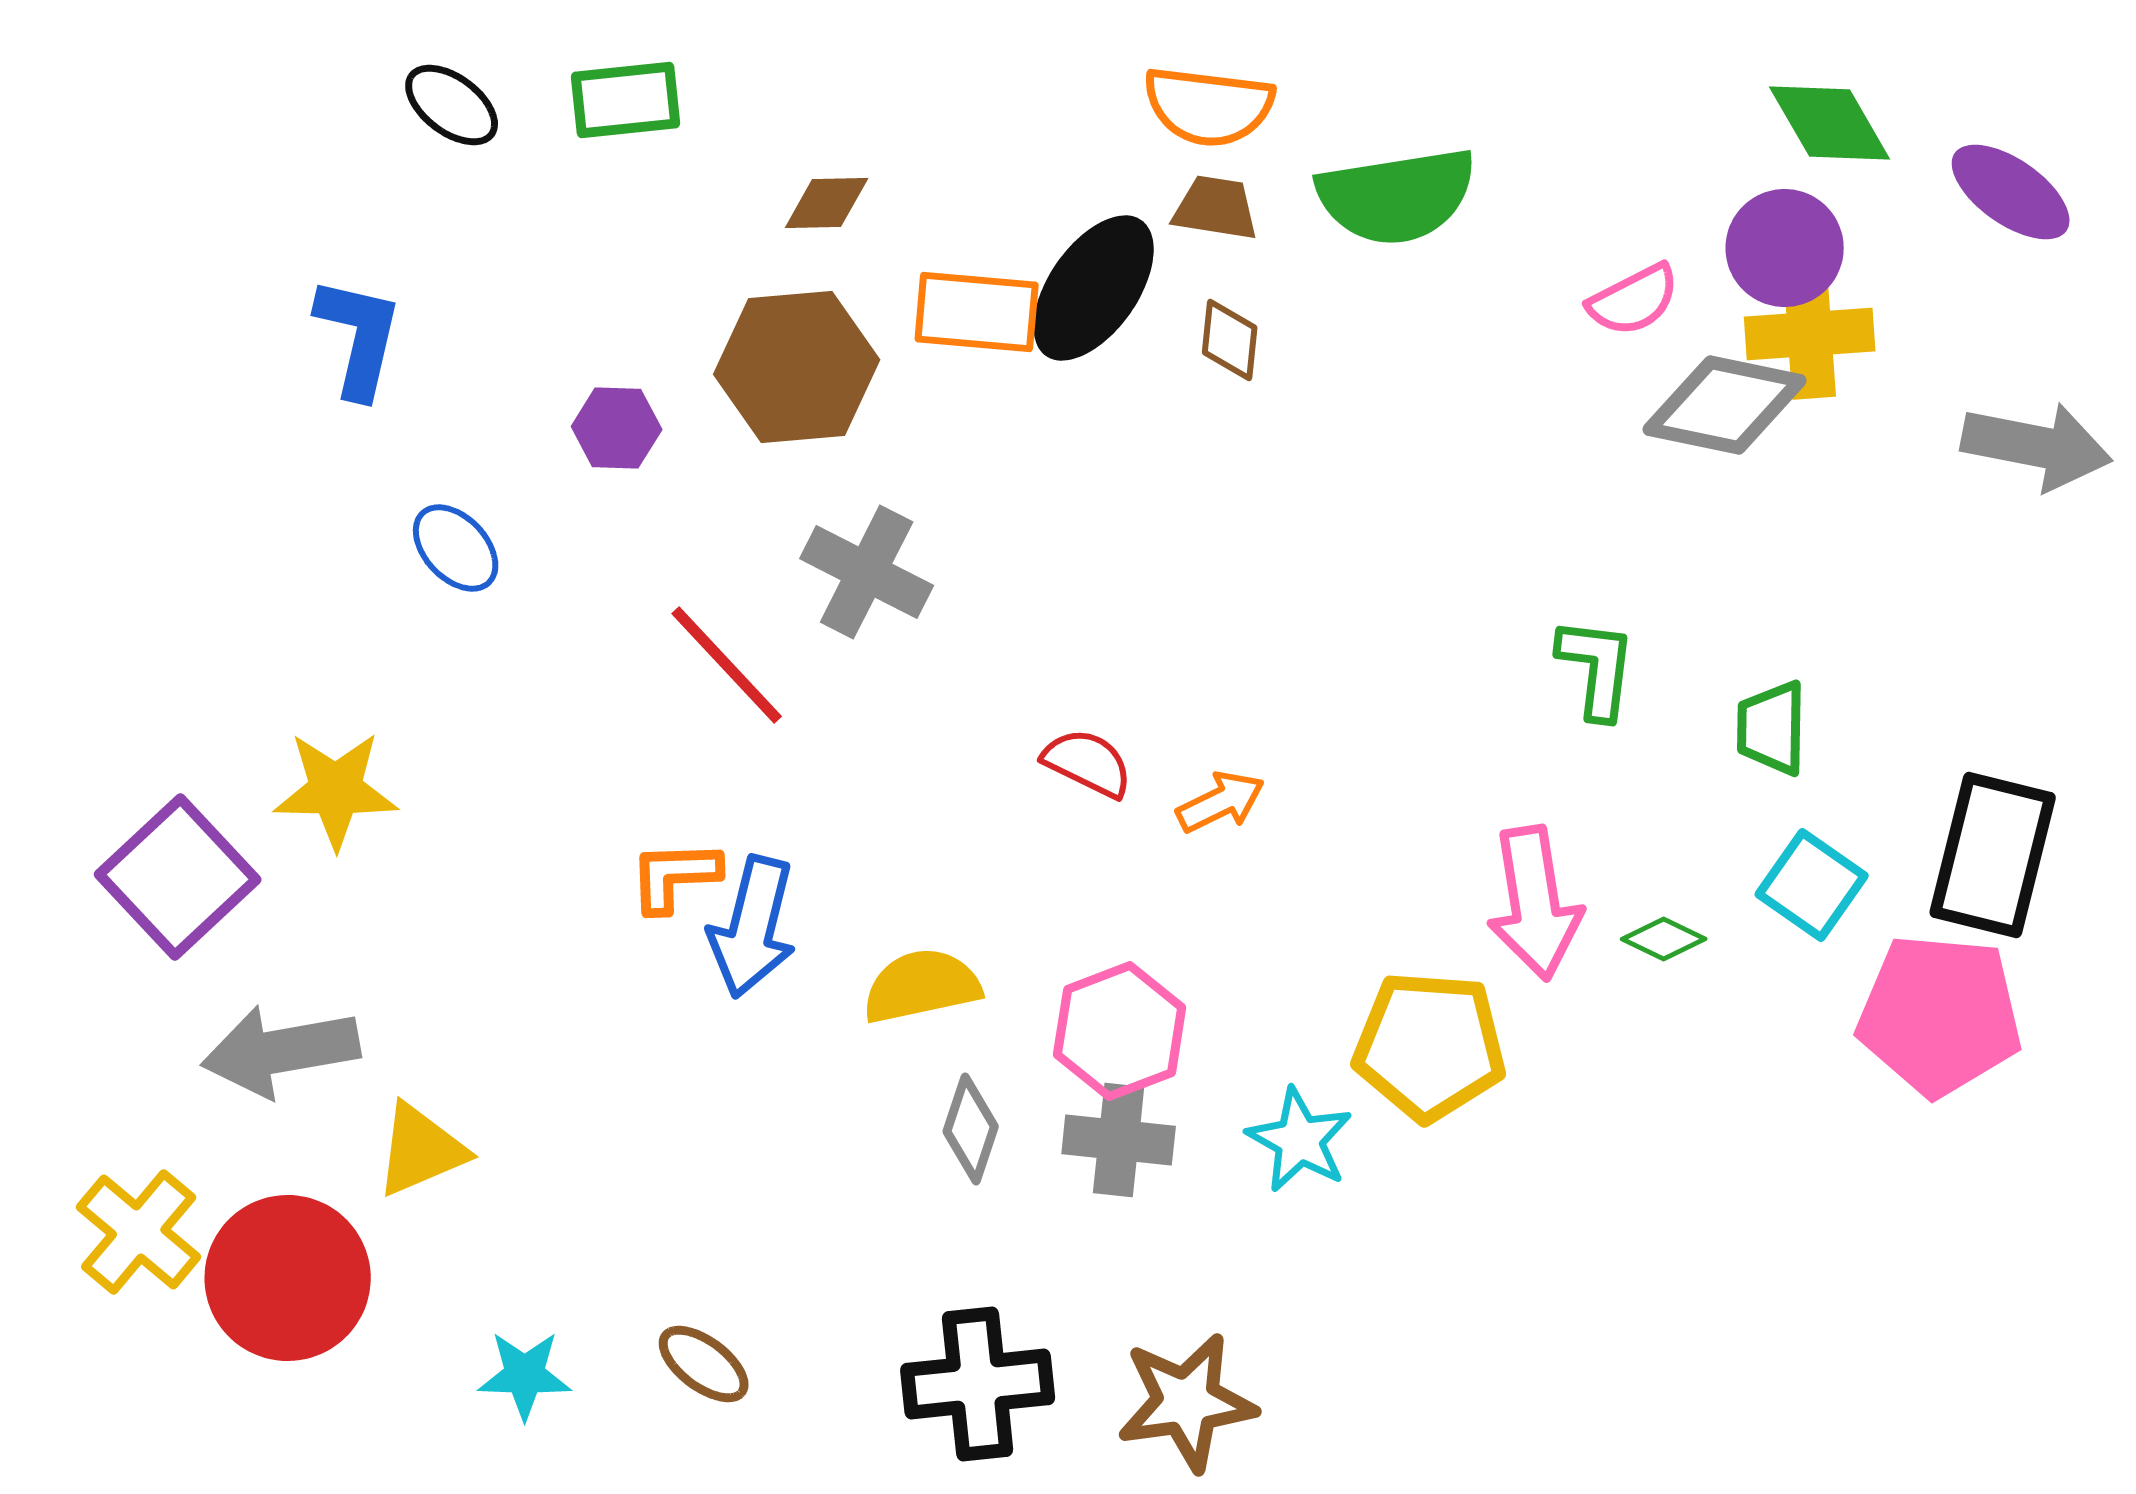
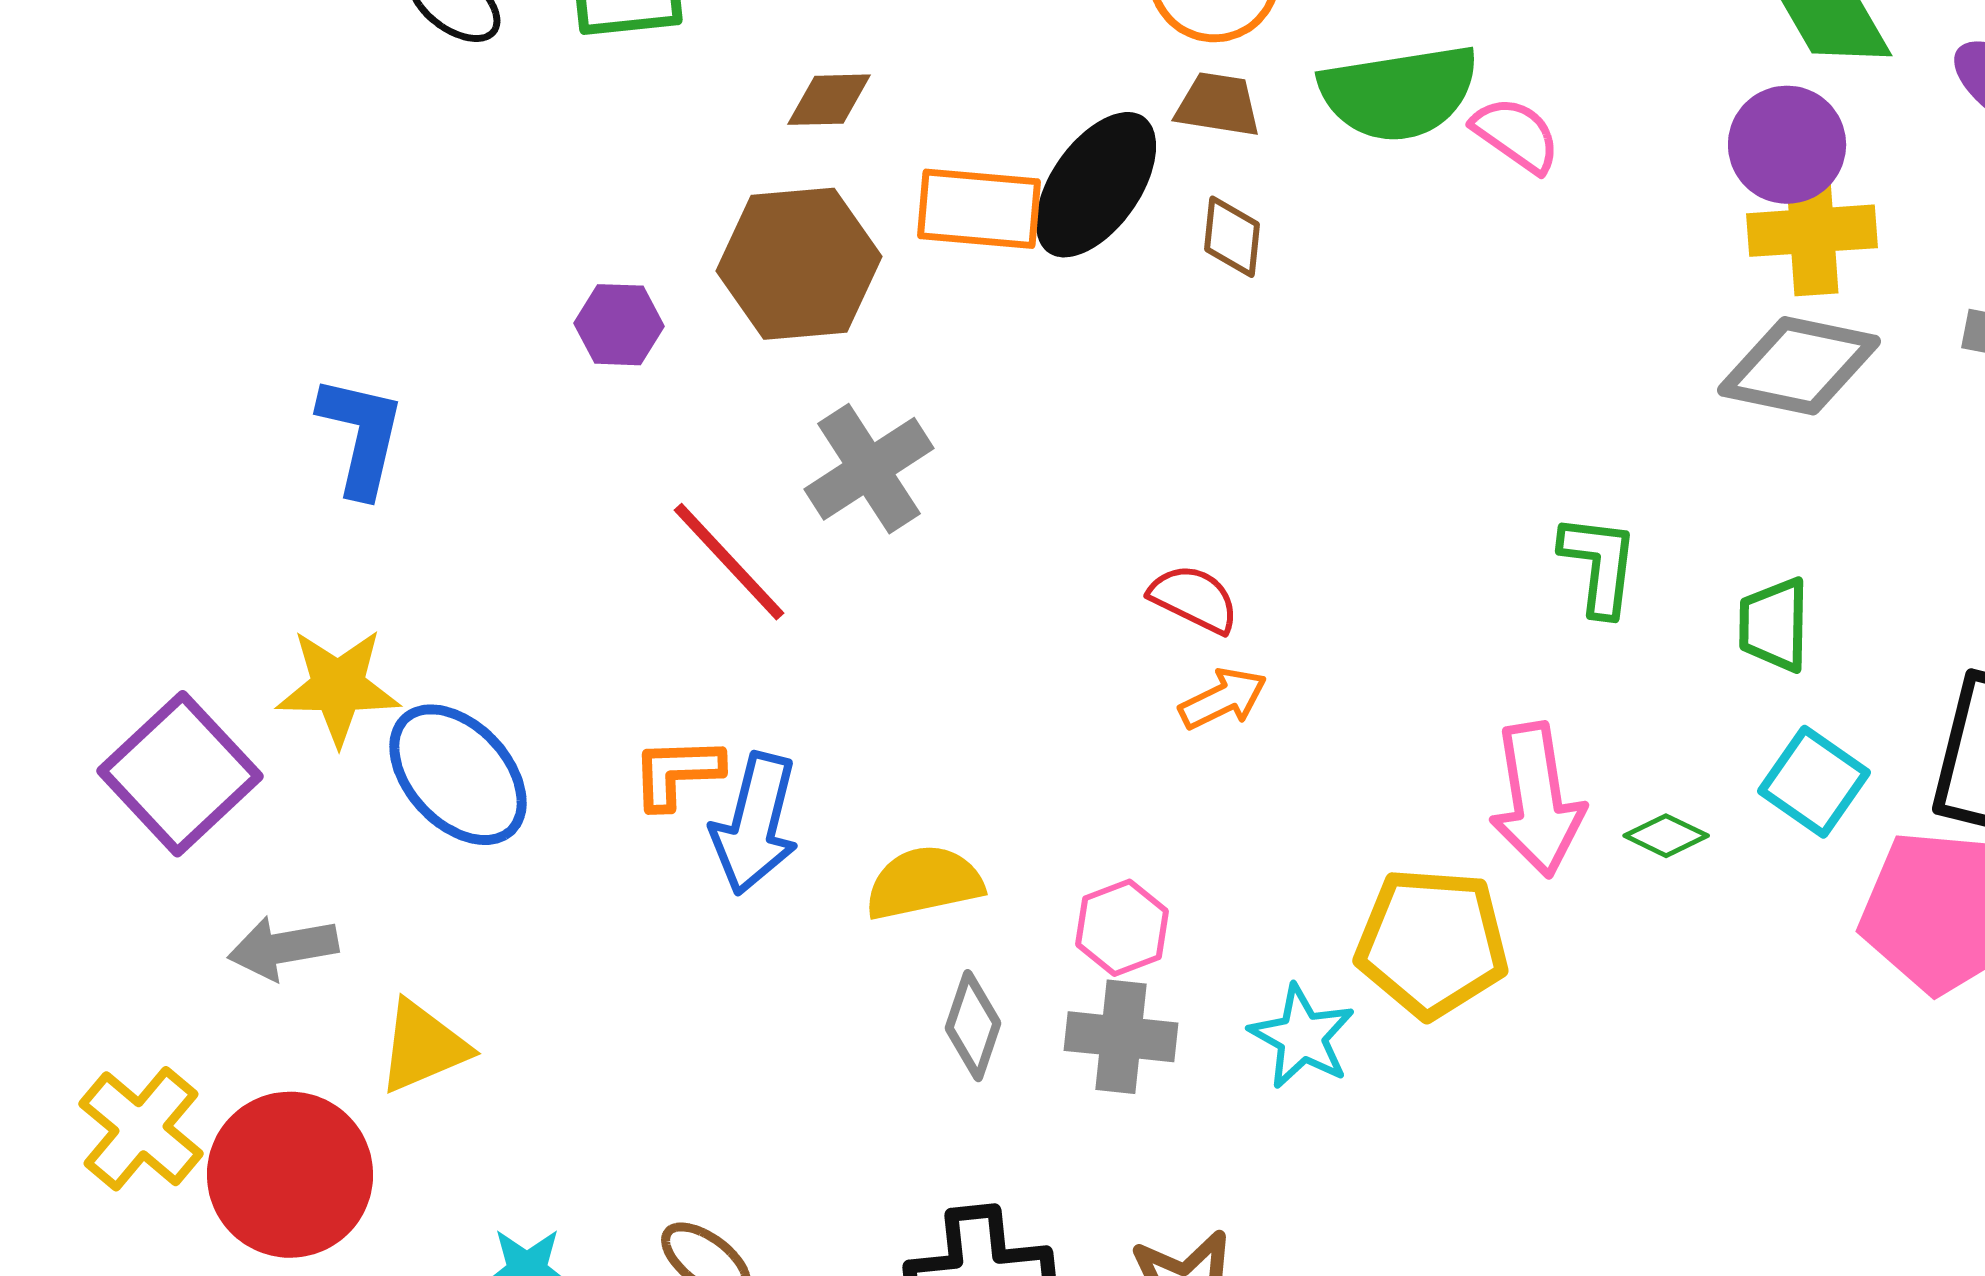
pink semicircle: (1634, 300) -> (1516, 135), moved, turned -118
blue L-shape: (359, 337) -> (361, 436), moved
gray diamond: (1725, 405) -> (1799, 366), moved
blue ellipse: (456, 548) -> (458, 775), moved, size x1.6
gray cross: (867, 572) -> (869, 469), turned 30
red semicircle: (1088, 763) -> (1194, 599), moved
pink hexagon: (1120, 1031) -> (1122, 928), size x0.7
gray arrow: (281, 1051) -> (283, 948), size x0.7

